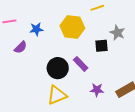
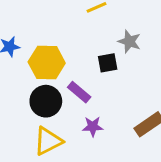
yellow hexagon: (72, 27) -> (47, 62), moved
purple star: (97, 90) -> (93, 127), moved

